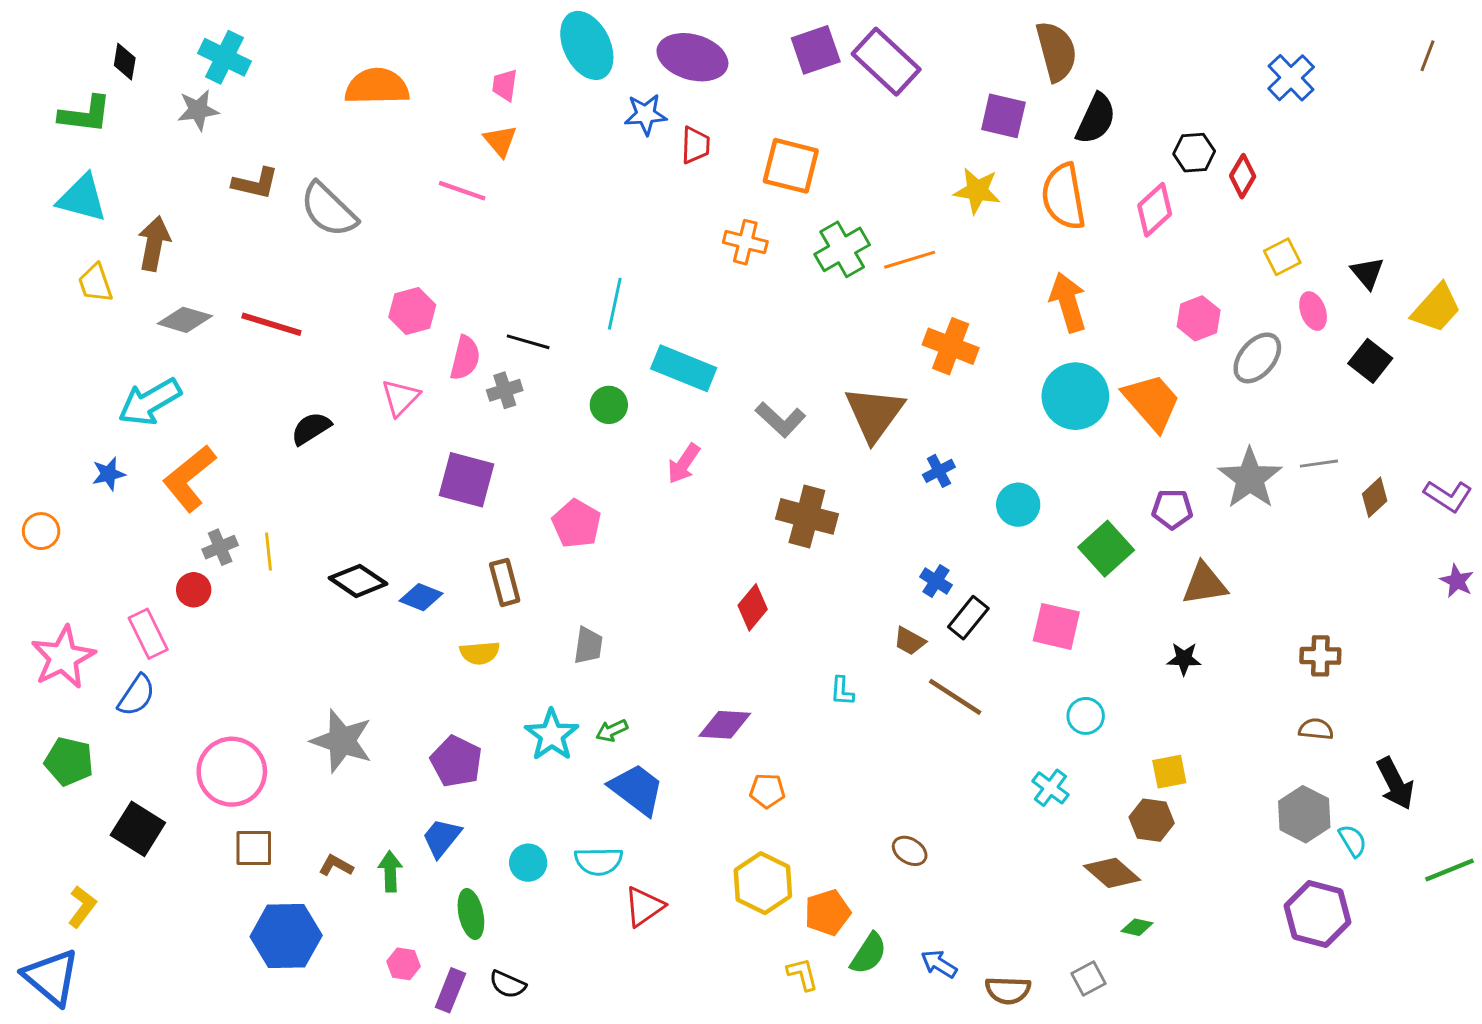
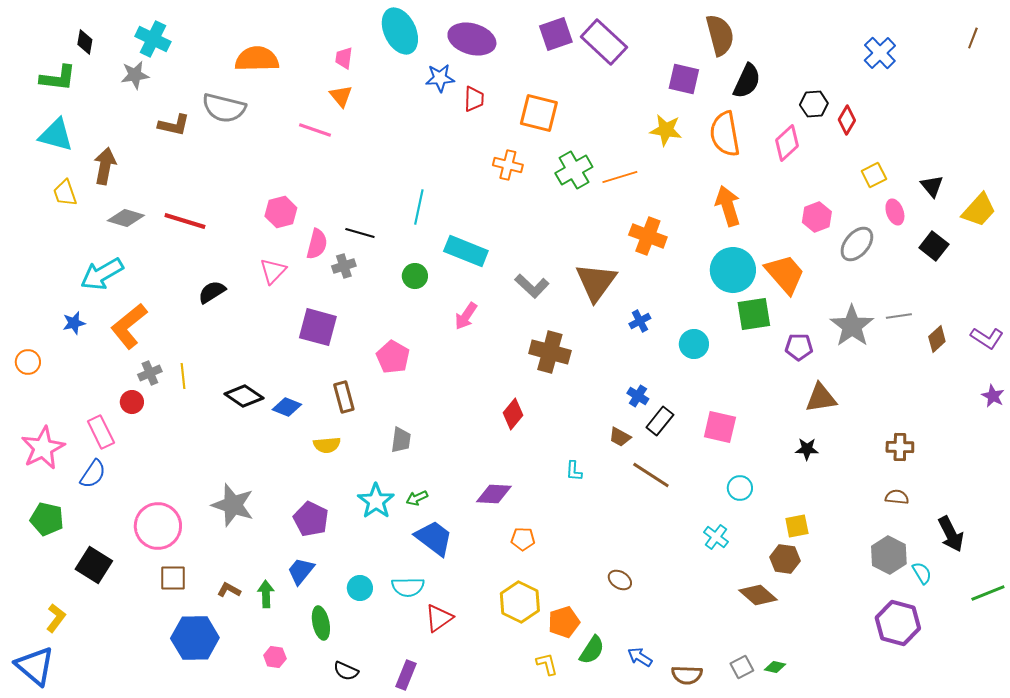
gray semicircle: (329, 210) -> (224, 108), moved, turned -30
green square: (1106, 549) -> (754, 314), moved, turned 33
green diamond: (1137, 927) -> (775, 667), moved
purple rectangle: (450, 990) -> (406, 675), moved

